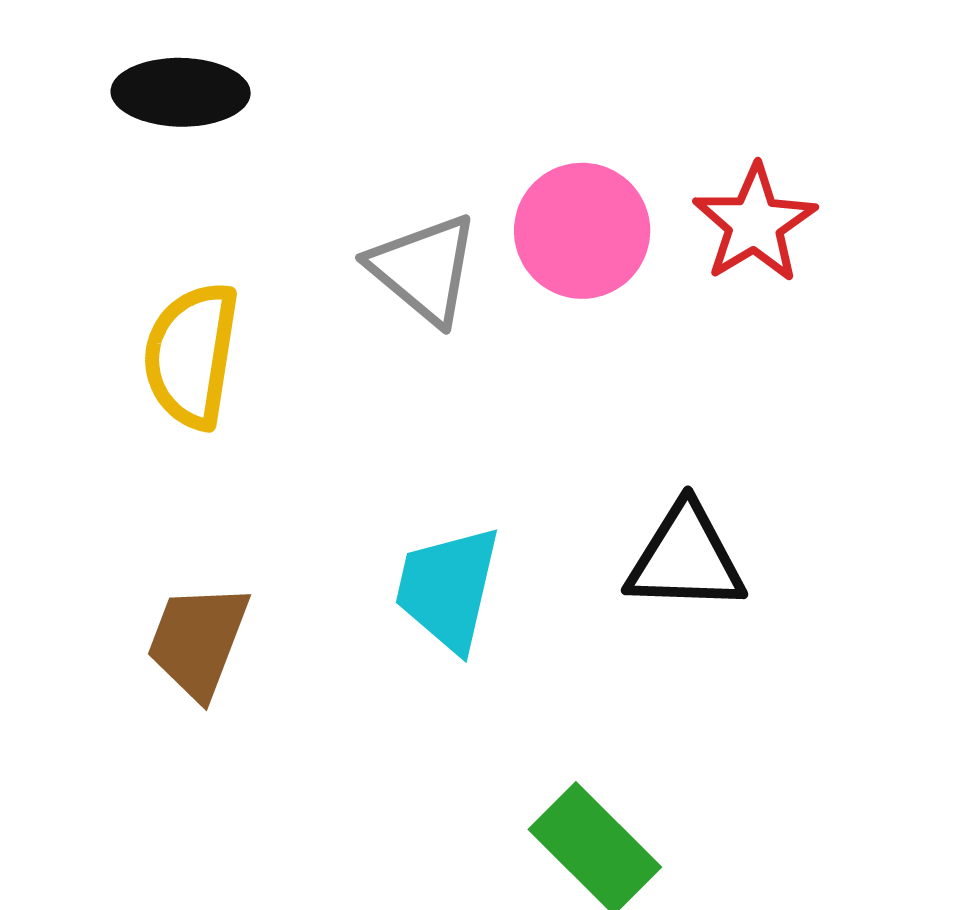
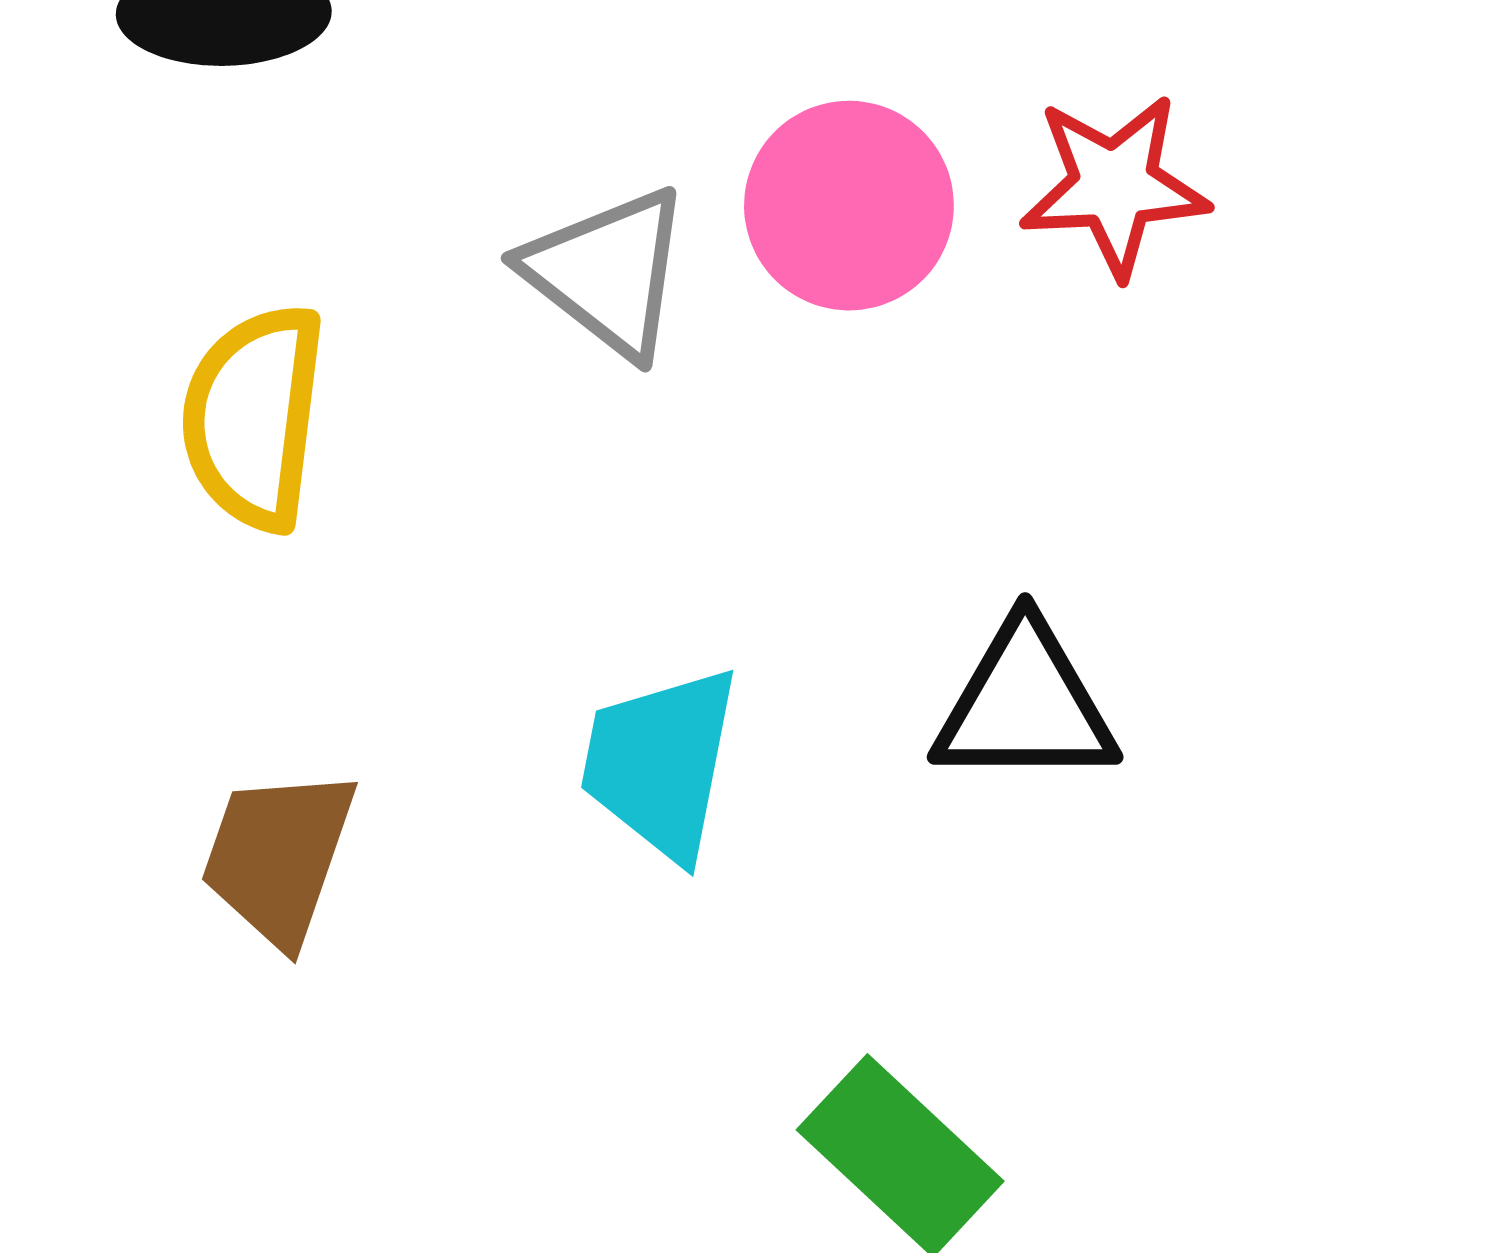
red star: (755, 223) -> (1114, 186), turned 30

